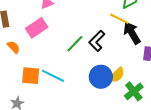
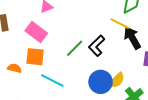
pink rectangle: (37, 28) -> (36, 32), turned 70
orange semicircle: (14, 47) -> (14, 68), moved, turned -32
orange square: (31, 76) -> (35, 57), moved

